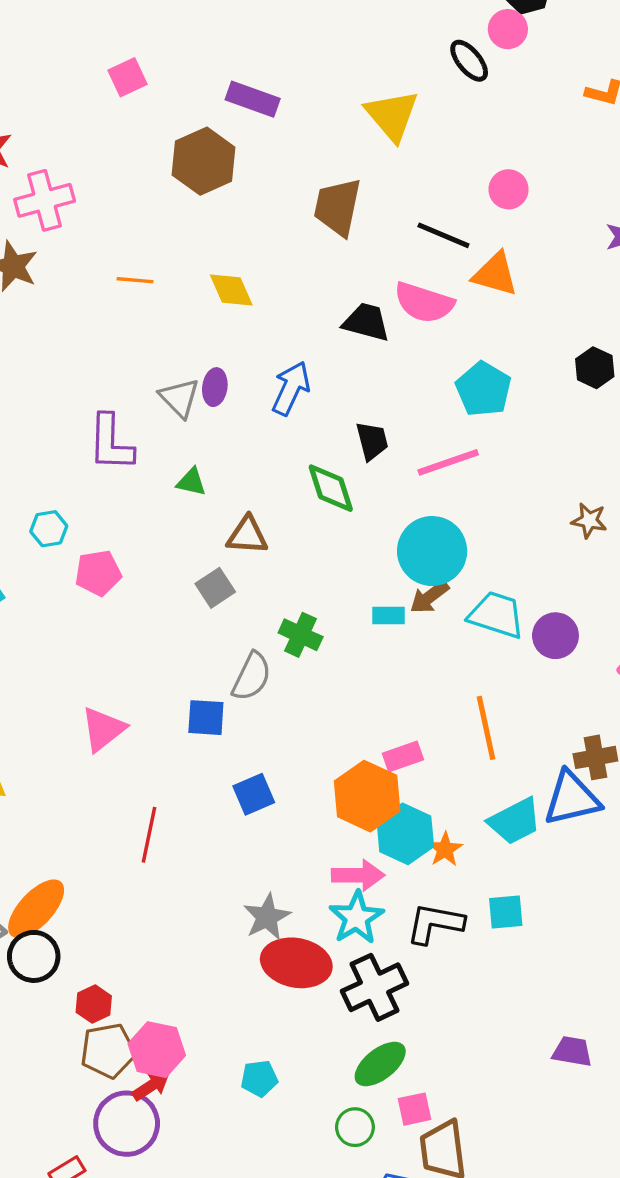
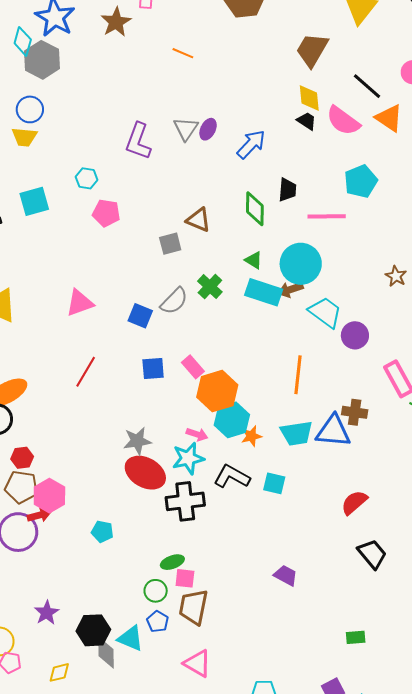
yellow diamond: (231, 290) -> (309, 98), moved
black trapezoid: (366, 322) -> (307, 121), size x0.7
green triangle: (191, 482) -> (254, 260), moved
cyan rectangle: (389, 615) -> (264, 292), size x1.8
pink rectangle: (403, 757) -> (193, 367), moved, turned 50
pink arrow: (358, 875) -> (197, 434), size x0.7
green ellipse: (380, 1064) -> (172, 562), moved, size x0.7
green circle: (355, 1127) -> (156, 591), moved

